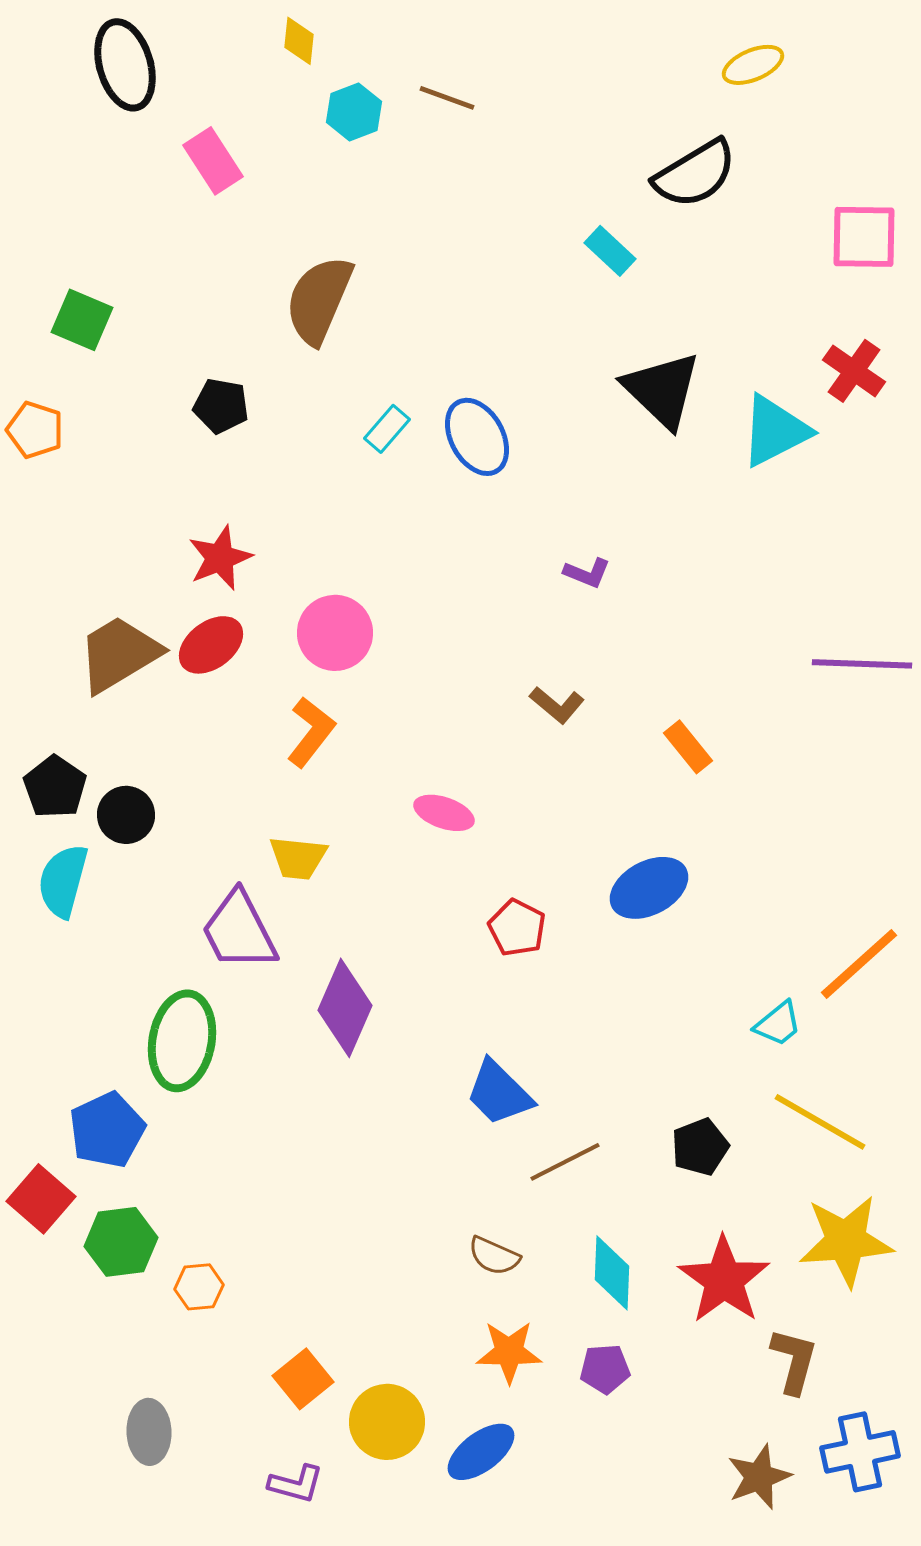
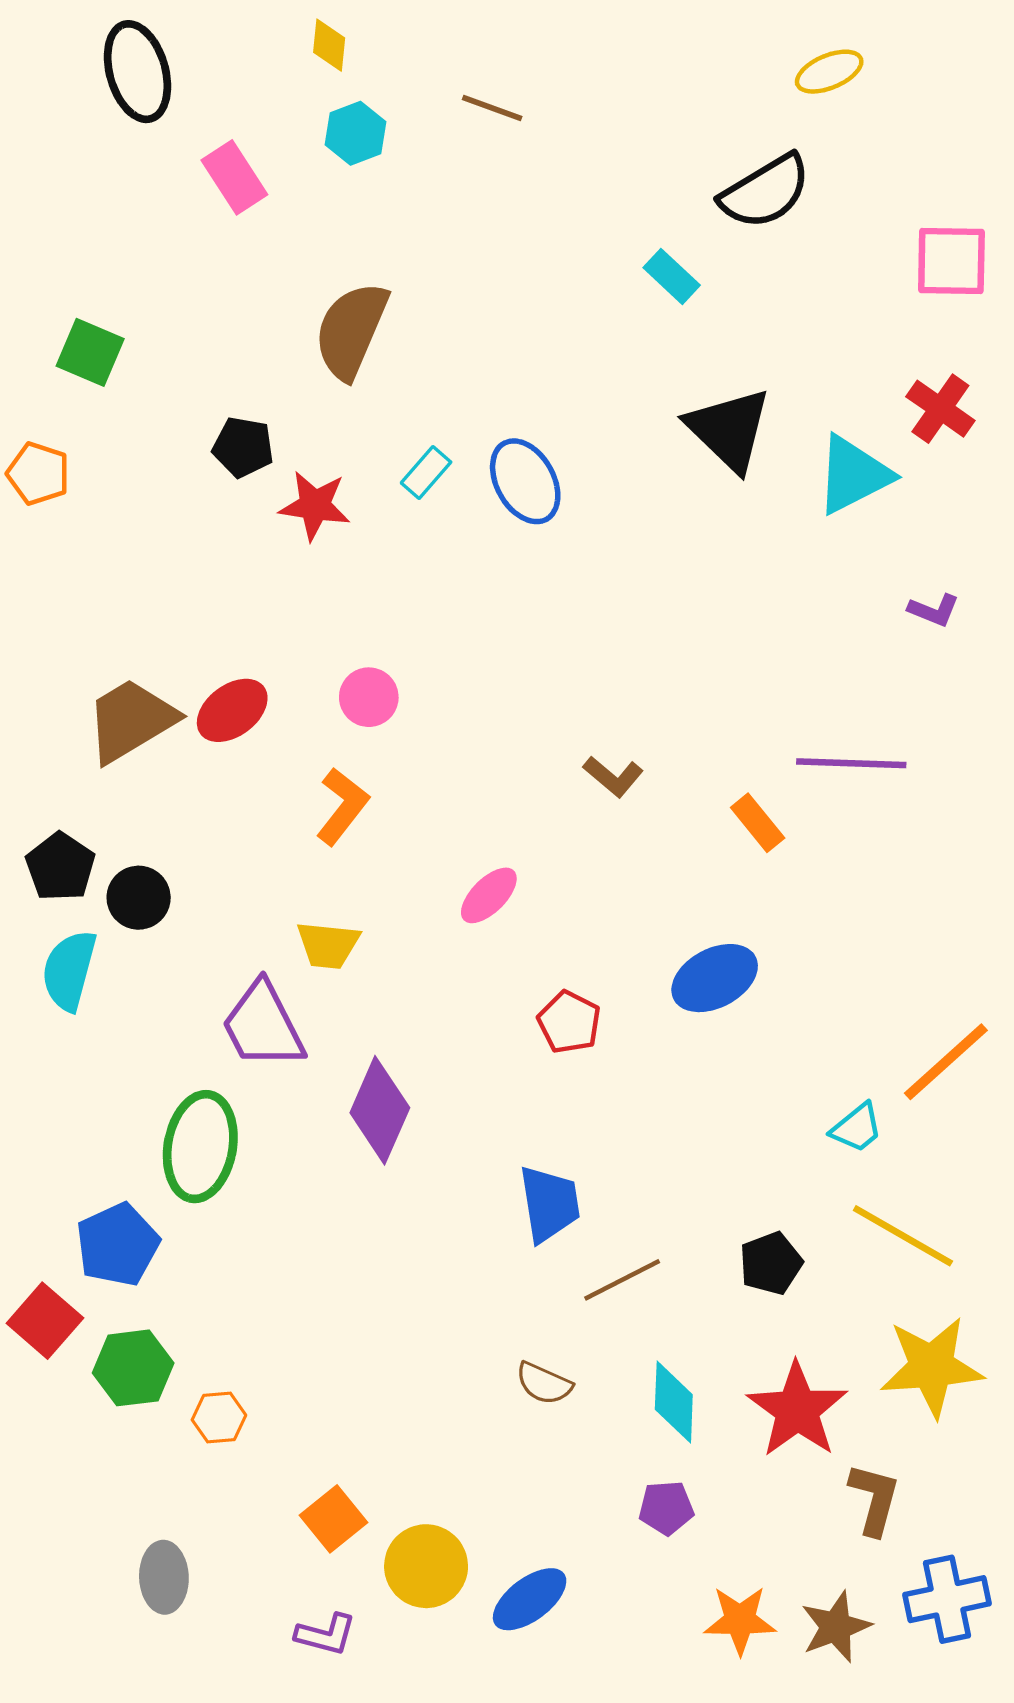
cyan hexagon: (354, 112) -> (356, 133), moved
red star: (220, 558) -> (315, 506), moved, turned 30
purple L-shape: (587, 573) -> (934, 610), moved
pink circle: (335, 633) -> (369, 697), size x0.7
purple line: (862, 664) -> (851, 763), moved
pink ellipse: (444, 813) -> (489, 895), turned -64
blue trapezoid: (499, 1093) -> (549, 1204), turned -144
orange star: (509, 1352) -> (740, 1620), moved

